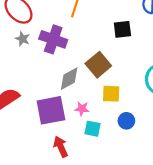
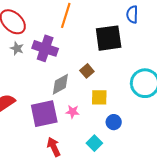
black square: (122, 29) -> (109, 38), size x1.6
brown square: (98, 65) -> (87, 71), size x0.6
cyan square: (93, 129) -> (94, 143), moved, turned 35

